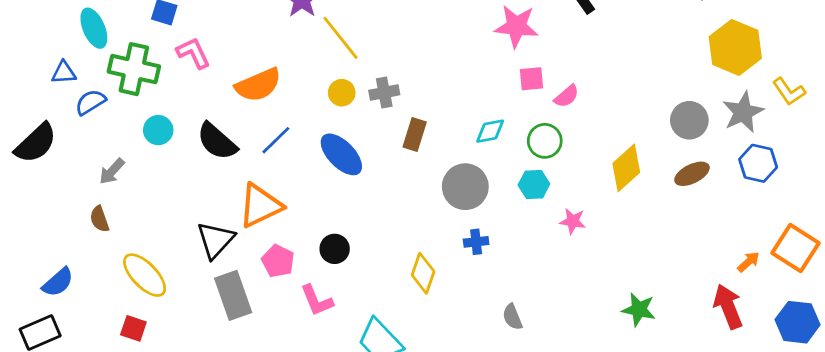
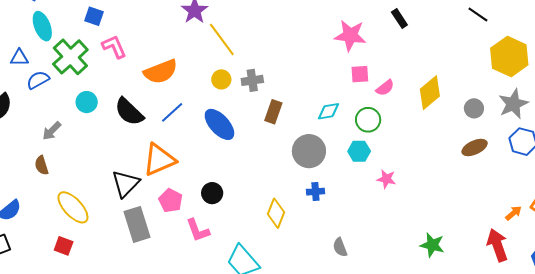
green cross: (134, 69) -> (70, 57), turned 33
gray circle: (689, 120) -> (474, 108), size x0.7
yellow diamond: (626, 168) -> (430, 93), moved

